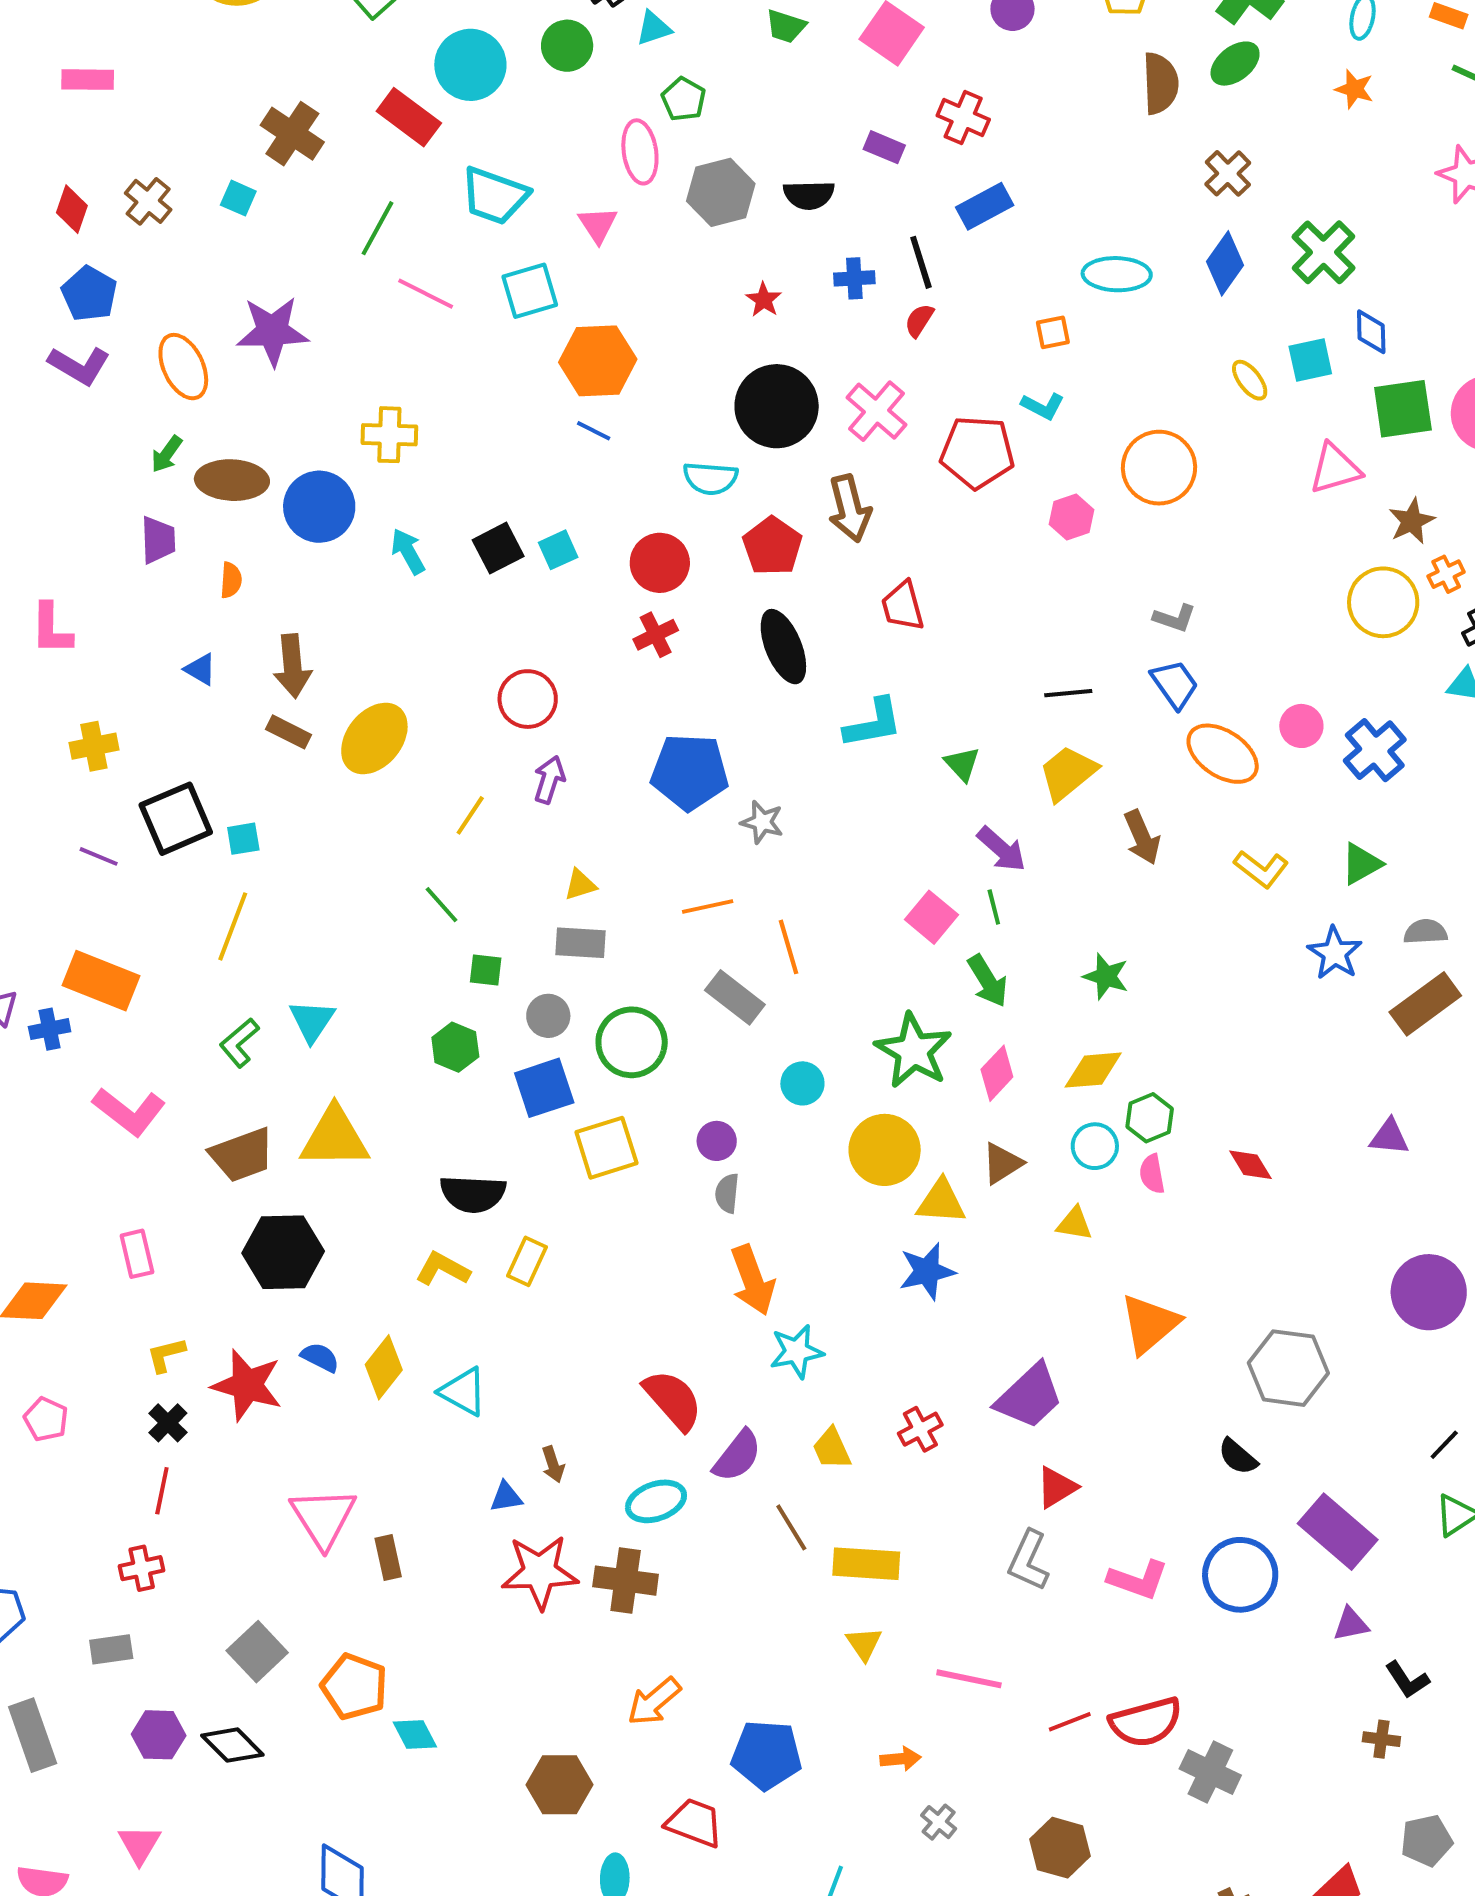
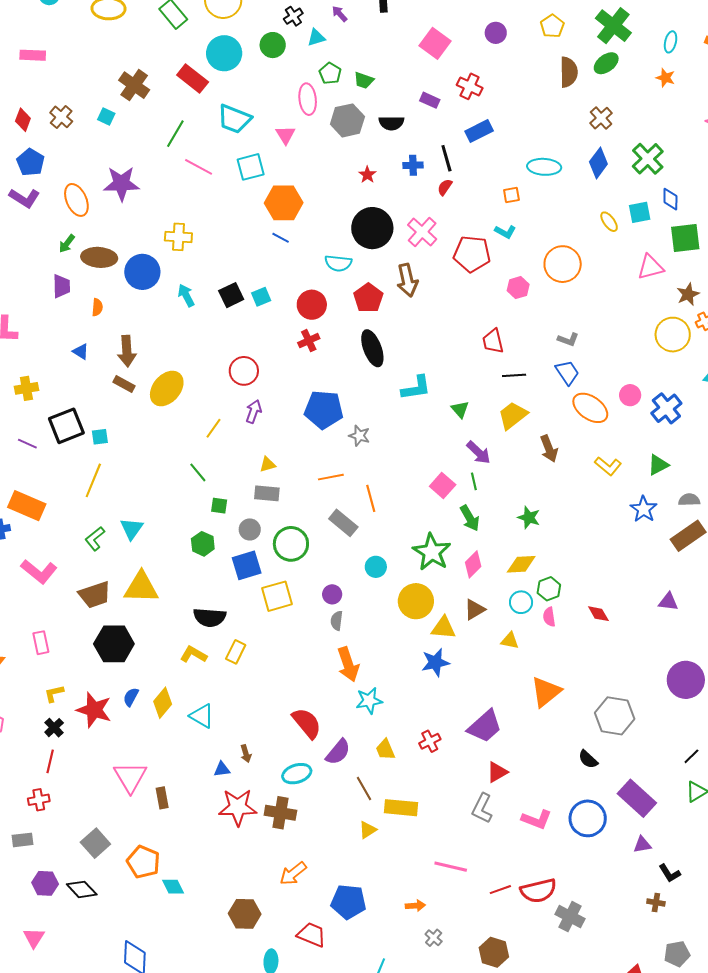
green trapezoid: (786, 26) -> (364, 80), moved
red trapezoid: (903, 606) -> (493, 341), moved
blue semicircle: (320, 1357) -> (131, 697), turned -90
yellow triangle: (864, 1644) -> (368, 830), moved, turned 30

